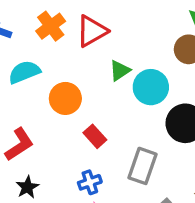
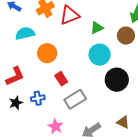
green triangle: (120, 71) -> (97, 28), moved
gray rectangle: (142, 166) -> (75, 99), moved, turned 30
blue cross: (90, 182) -> (38, 98), moved

